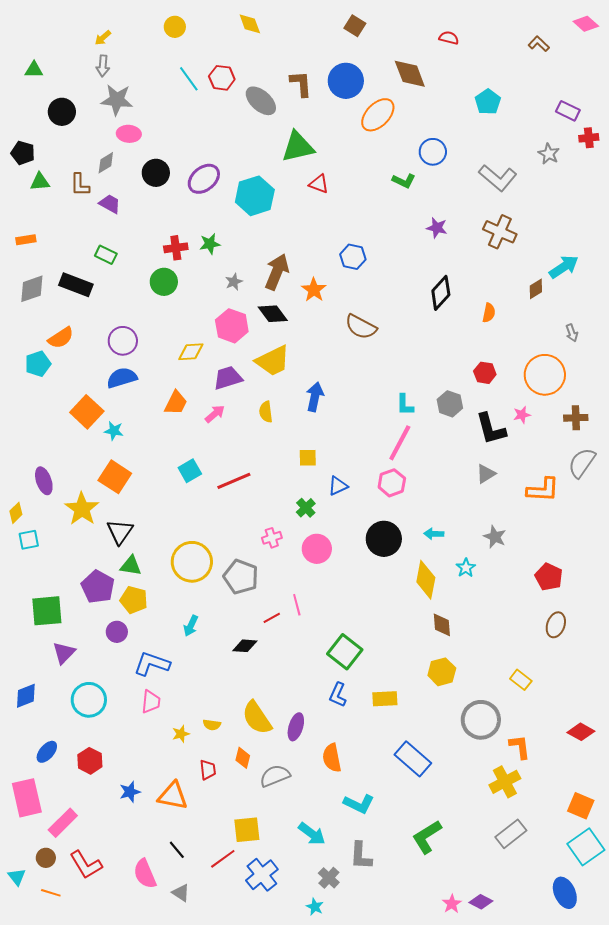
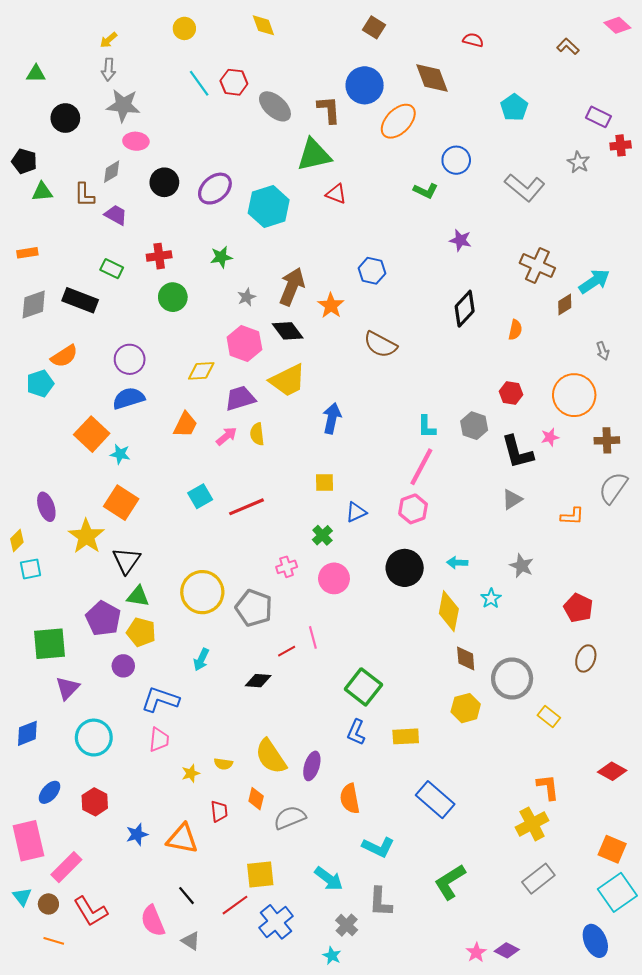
brown L-shape: (301, 84) -> (329, 110), moved
brown cross: (500, 232) -> (537, 266), moved
red cross: (176, 248) -> (159, 256), moved
yellow semicircle: (266, 412) -> (257, 434), moved
orange L-shape: (543, 490) -> (572, 516), size x0.7
gray circle: (481, 720) -> (512, 679), moved
cyan triangle: (17, 877) -> (22, 897), moved

